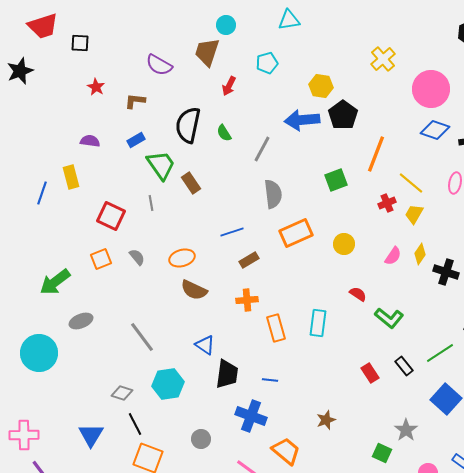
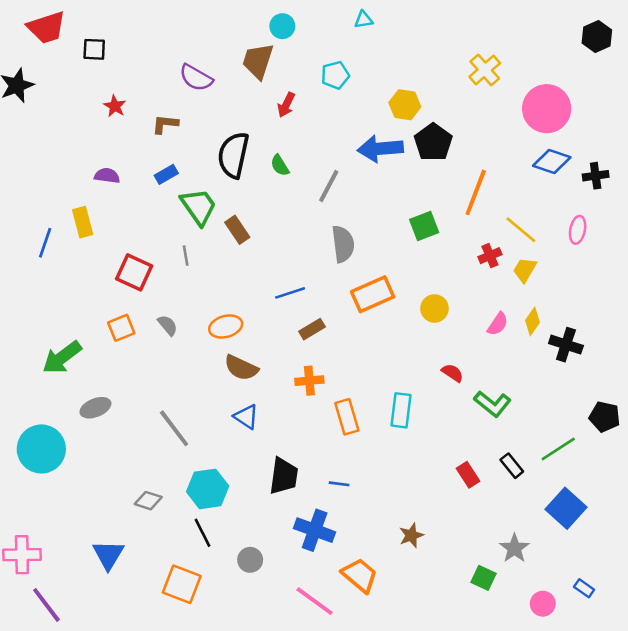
cyan triangle: (289, 20) -> (364, 20), size x0.7
blue triangle: (205, 345) -> (246, 417), moved
black line: (135, 424) -> (202, 533), moved

